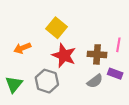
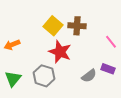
pink line: (118, 45) -> (111, 42), turned -48
orange arrow: (22, 48) -> (12, 45), moved
brown cross: (97, 54) -> (77, 26), moved

